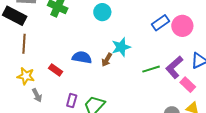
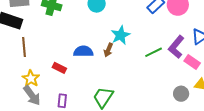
yellow star: (26, 76) -> (31, 79), turned 30
gray arrow: (37, 95) -> (32, 96), moved, size x1.5
purple rectangle: (72, 101) -> (62, 101), moved

